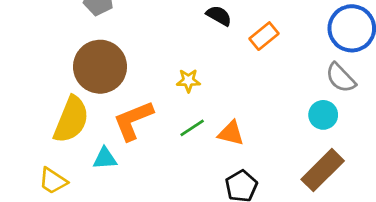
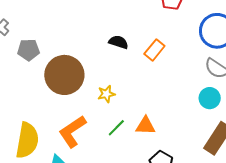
brown circle: (100, 67) -> (64, 75), moved

